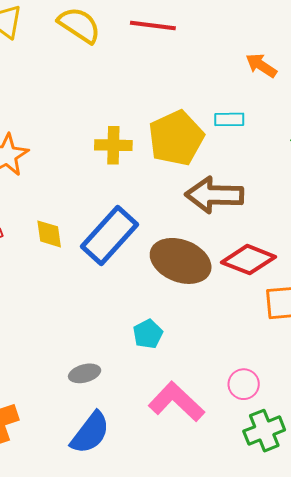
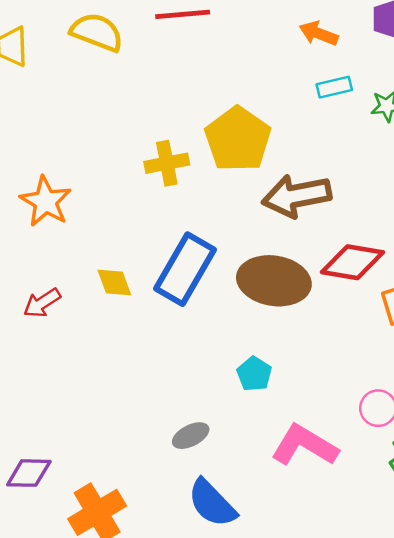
cyan rectangle: (229, 119) -> (334, 87), moved
blue semicircle: (90, 433) -> (212, 503), turned 111

